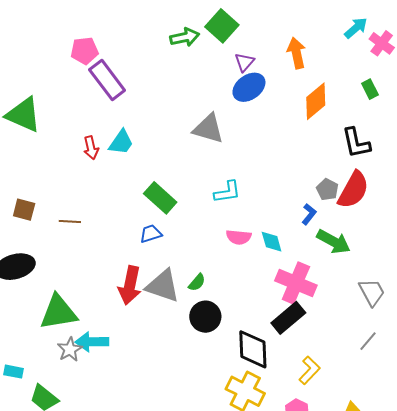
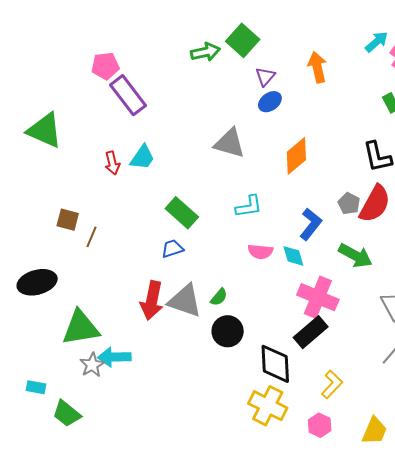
blue ellipse: (249, 87) -> (270, 102), size x0.7
orange diamond: (316, 101) -> (296, 156), moved
brown square: (24, 210) -> (68, 220), moved
blue L-shape: (309, 214) -> (311, 224), moved, size x1.5
brown line: (70, 221) -> (92, 237), turned -70

